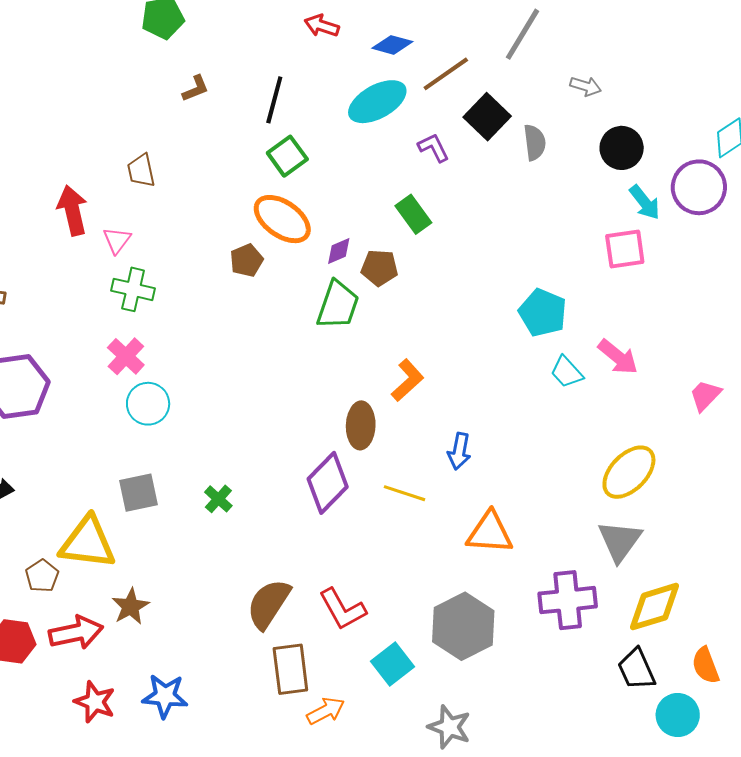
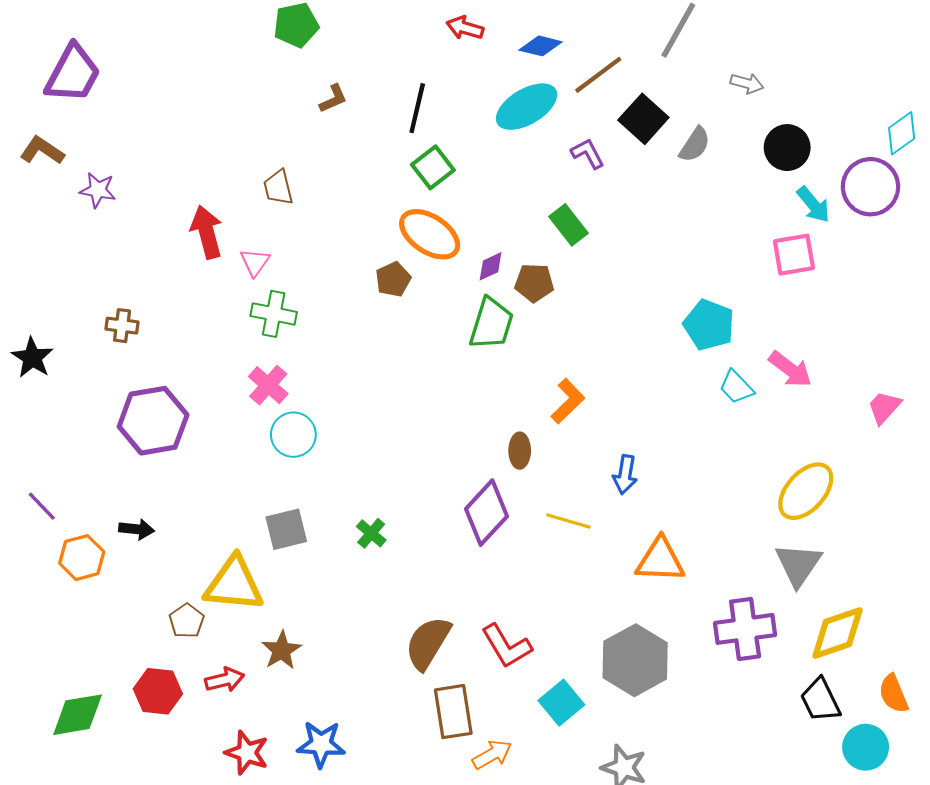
gray semicircle: (535, 142) -> (695, 145), turned 42
brown ellipse: (361, 425) -> (520, 451), size x0.7
red arrow: (76, 632) -> (225, 680), size x0.7

